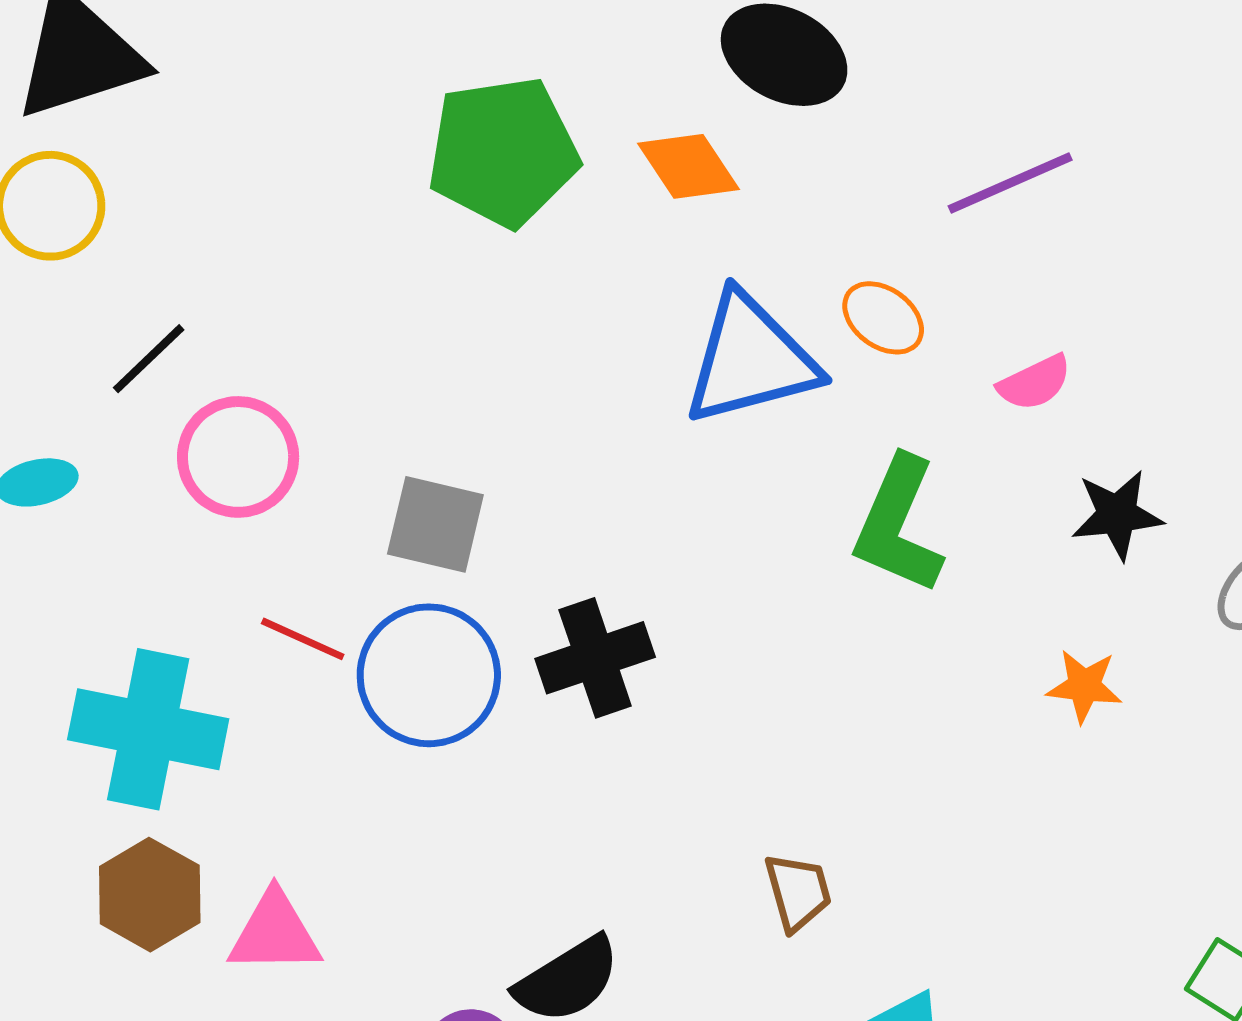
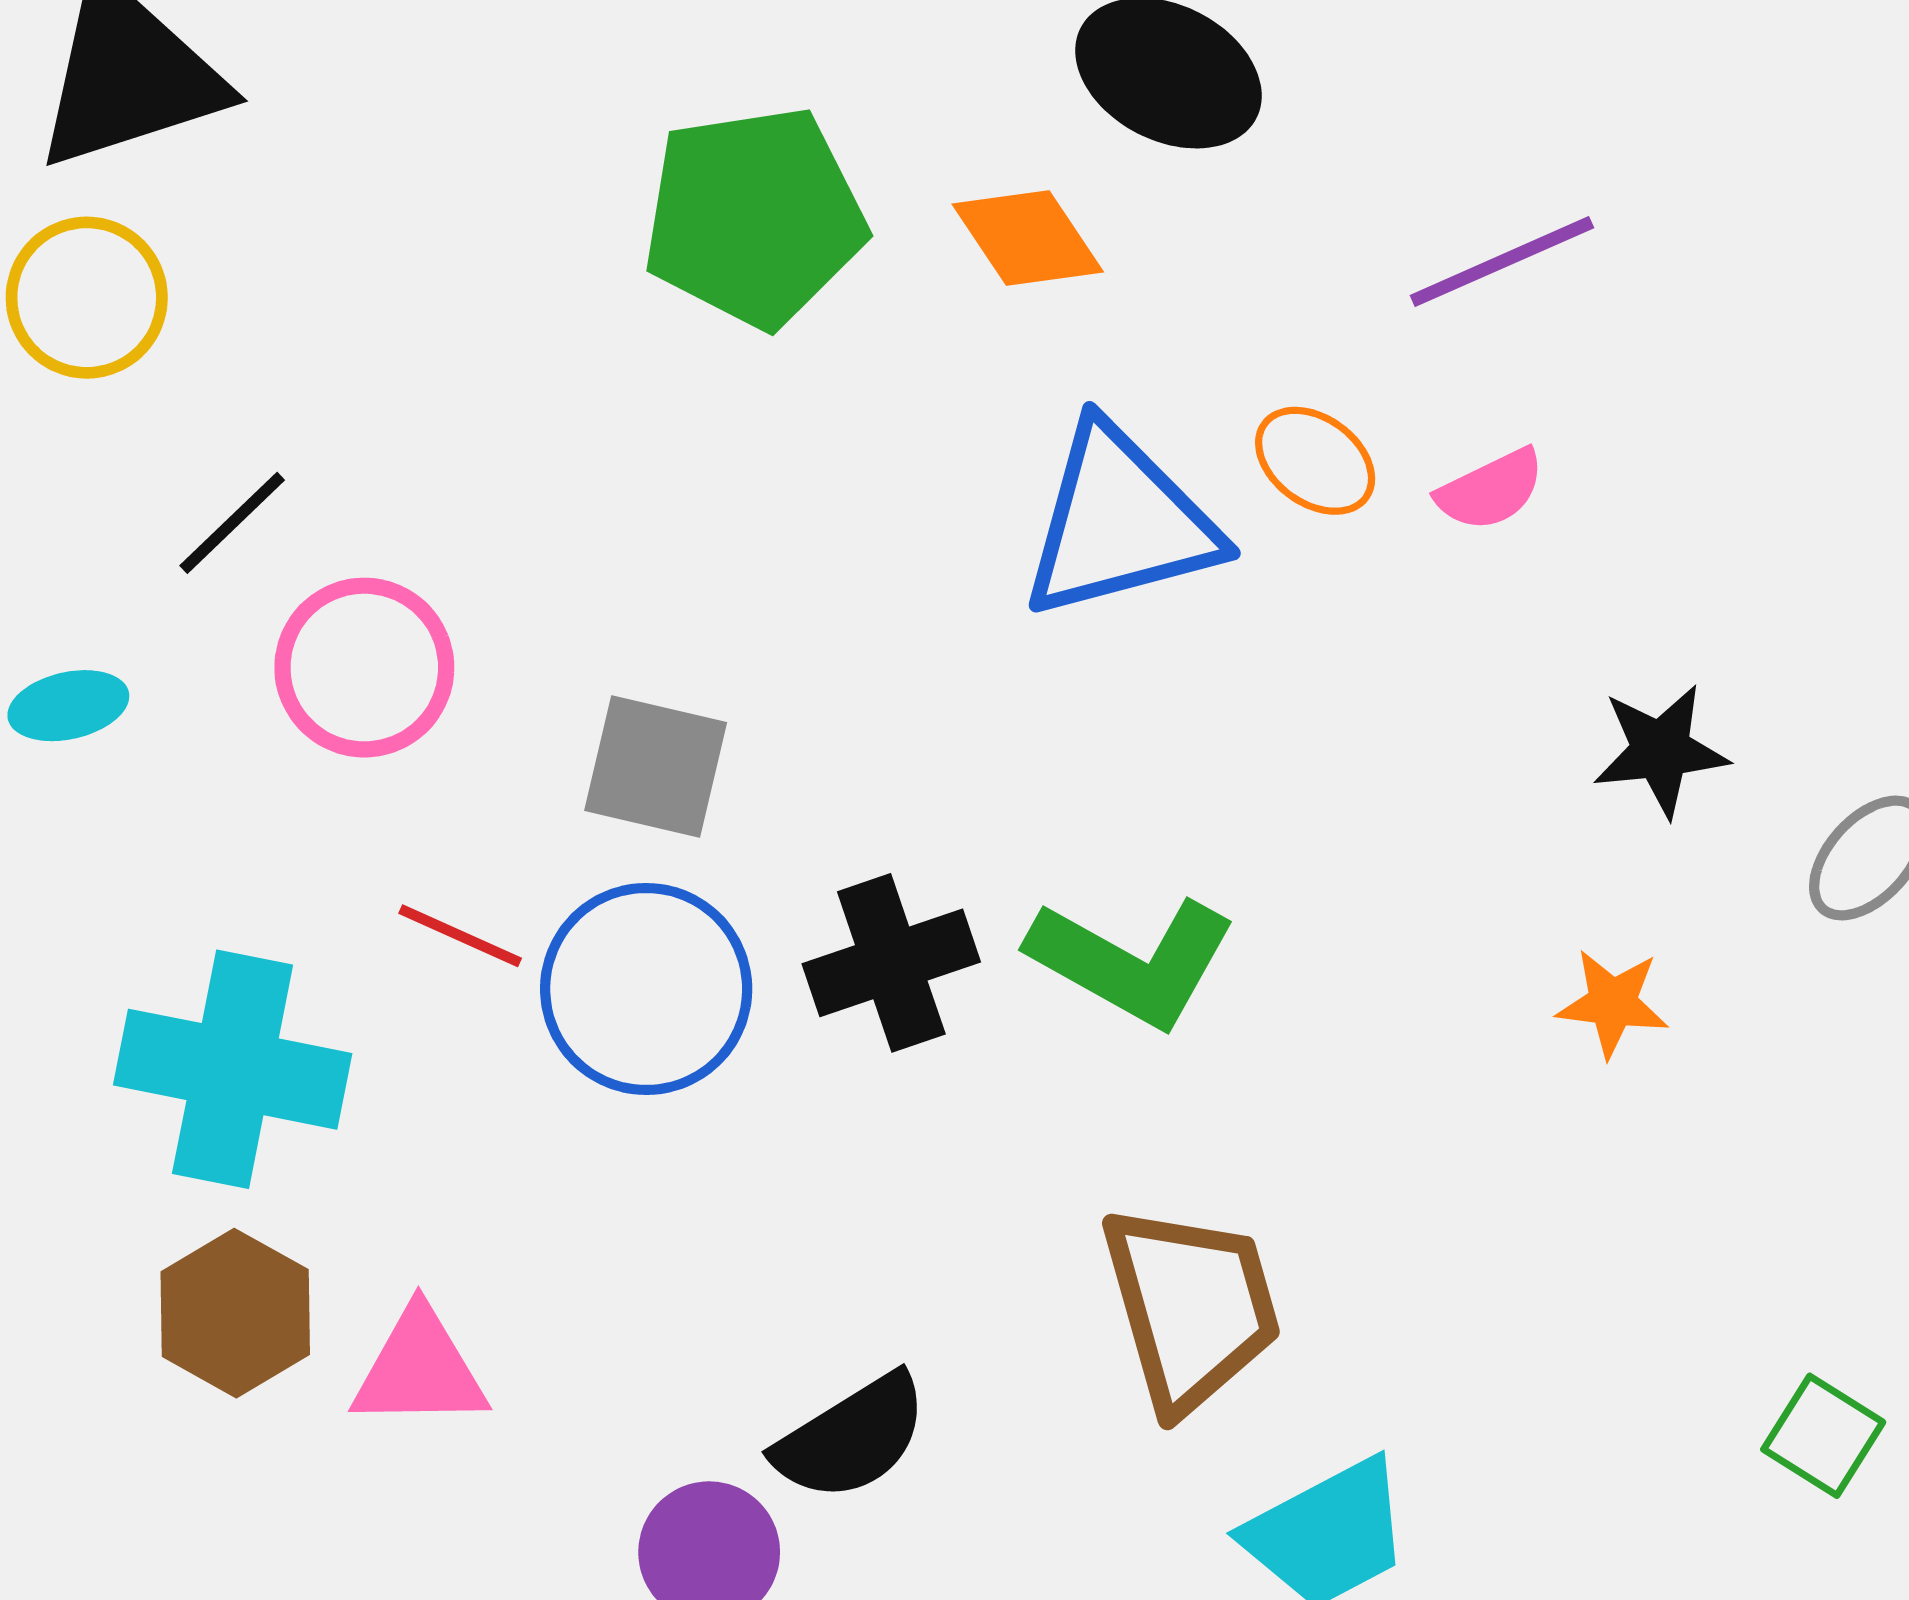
pink semicircle: (1035, 383) -> (1491, 490), moved
green L-shape: (898, 525) -> (1132, 962), moved, turned -84
brown trapezoid: (798, 892) -> (1191, 1307), size x1.8

